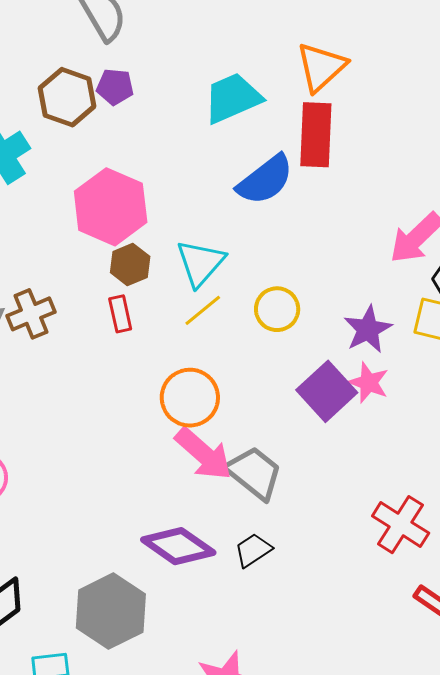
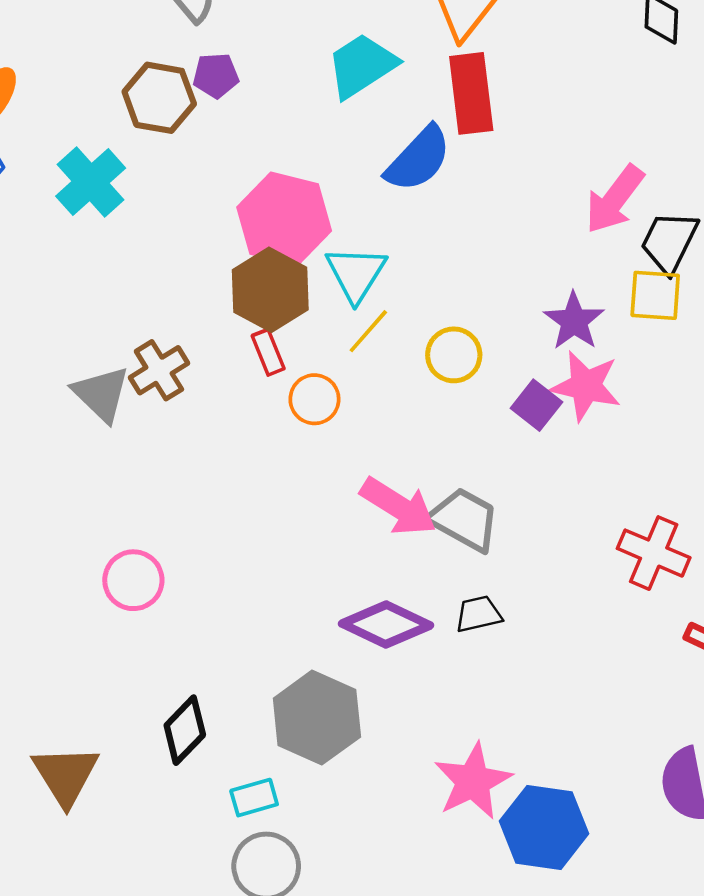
pink hexagon: (111, 207) -> (284, 219), moved
brown hexagon: (130, 265) -> (270, 290), size x1.6
yellow circle: (277, 309) -> (454, 355), moved
pink star: (369, 383) -> (586, 386), size x1.4
purple square: (327, 391) -> (536, 405), size x0.7
orange circle: (190, 398) -> (314, 399), moved, size x0.7
black trapezoid: (253, 550) -> (478, 614), turned 30

